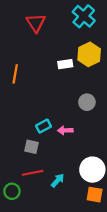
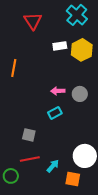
white rectangle: (65, 64) -> (60, 46), moved
cyan rectangle: (43, 126) -> (55, 113), moved
pink arrow: (65, 130) -> (58, 91), moved
orange square: (95, 195) -> (73, 179), moved

